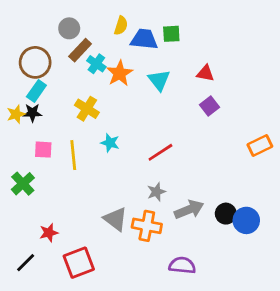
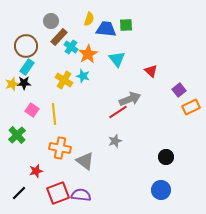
red triangle: (205, 73) -> (151, 71), moved, turned 32
purple square: (209, 106) -> (179, 90), moved
cyan star: (110, 143) -> (83, 76), moved
pink square: (43, 150) -> (32, 110), turned 32
gray arrow: (189, 210) -> (130, 99), moved
blue circle: (246, 220) -> (161, 190), moved
orange cross: (147, 226) -> (60, 148), moved
purple semicircle: (182, 265) -> (81, 195), moved

